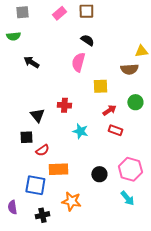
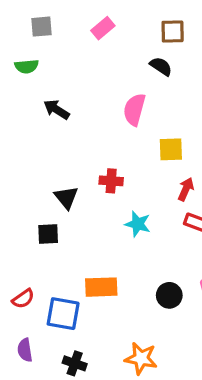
brown square: (86, 11) -> (173, 32), moved
black semicircle: (87, 40) -> (161, 66), moved
red arrow: (109, 110) -> (186, 189), turned -32
red semicircle: (42, 150) -> (23, 299), moved
orange star: (71, 201) -> (141, 358), moved
black cross: (42, 215) -> (75, 363), turned 32

